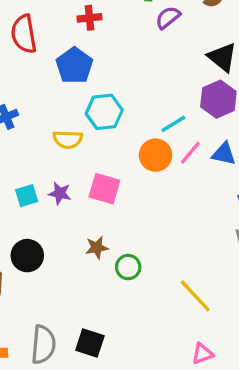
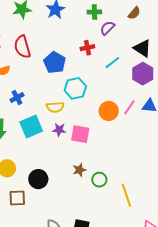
red cross: (89, 18) -> (87, 48), moved
cyan line: (173, 124) -> (112, 63), moved
purple star: (60, 193) -> (59, 130), moved
cyan square: (27, 196) -> (31, 127), moved, size x1.6
yellow line: (195, 296) -> (126, 195), moved, turned 30

